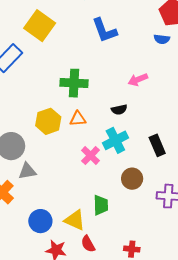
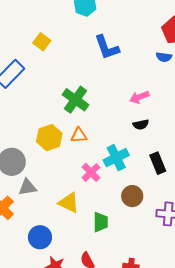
yellow square: (40, 26) -> (42, 42), size x0.6
green cross: (74, 83) -> (75, 100), turned 32
black semicircle: (119, 110) -> (141, 125), moved
yellow triangle: (75, 220) -> (69, 203), moved

